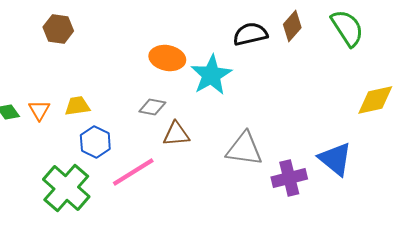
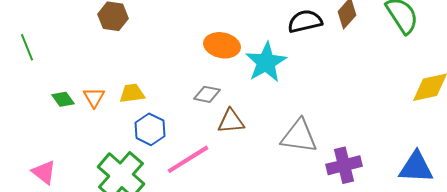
blue triangle: (335, 159) -> (416, 167), moved, turned -36

